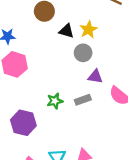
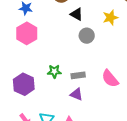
yellow star: (89, 30) -> (110, 18), moved
purple triangle: (95, 77) -> (76, 94), moved

